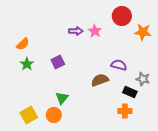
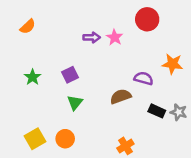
orange star: (143, 32) -> (172, 64), moved
orange semicircle: (23, 44) -> (28, 27), moved
gray star: (143, 79) -> (179, 112), moved
green triangle: (62, 98) -> (75, 103), moved
orange cross: (125, 111) -> (125, 146), moved, turned -32

